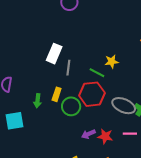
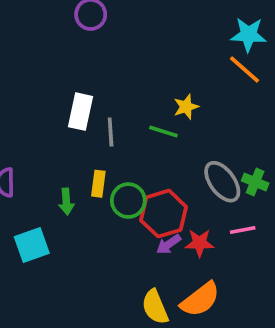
red hexagon: (92, 94) -> (164, 214), moved
gray ellipse: (124, 106) -> (222, 182), turned 40

